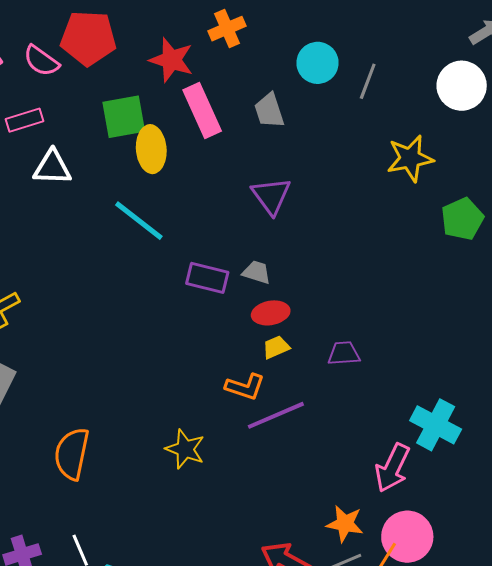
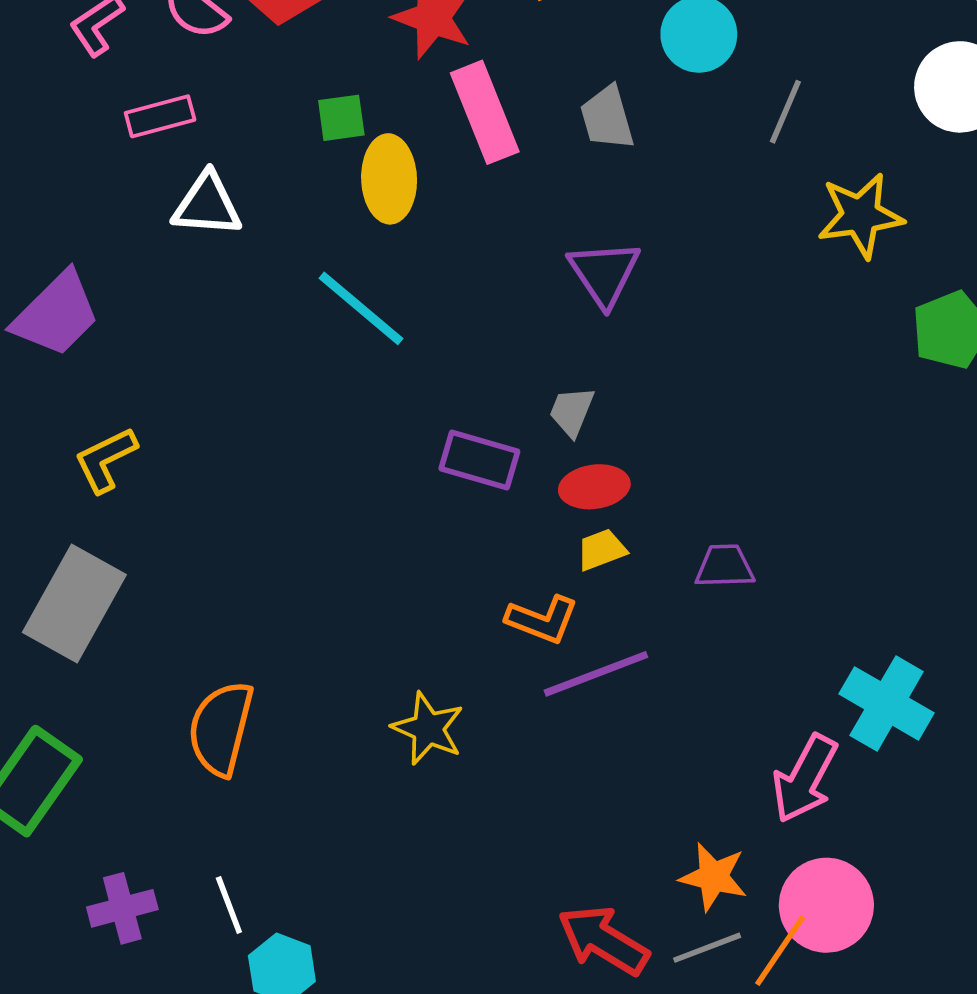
gray line: (368, 81) -> (785, 112), moved
green square: (124, 117) -> (341, 118), size x0.6
gray trapezoid: (257, 272) -> (572, 411), turned -88
purple rectangle: (207, 278) -> (479, 460), moved

